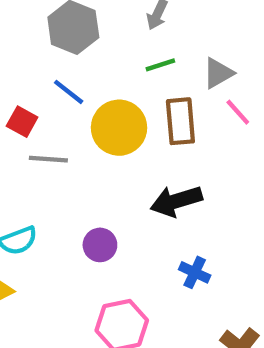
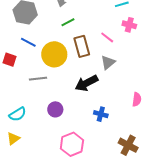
gray triangle: (218, 73) -> (108, 62), moved
gray line: (48, 159) -> (38, 79), moved

